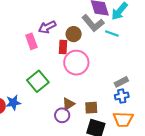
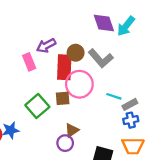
gray L-shape: (93, 23) -> (101, 58), moved
cyan line: (112, 33) -> (114, 96), moved
red rectangle: (63, 47) -> (64, 67), size x1.6
brown square: (91, 108) -> (63, 98), moved

